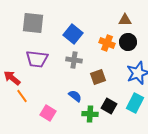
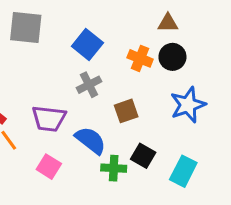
purple trapezoid: (37, 59) -> (49, 119), moved
gray cross: (74, 60) -> (89, 85), turned -35
blue semicircle: (75, 96) -> (91, 140), size x1.5
cyan rectangle: (135, 103) -> (183, 171), moved

